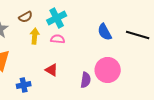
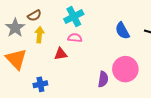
brown semicircle: (26, 17) -> (34, 16), moved
yellow arrow: (35, 36) -> (39, 35), moved
red triangle: (52, 70) -> (61, 54), moved, turned -40

